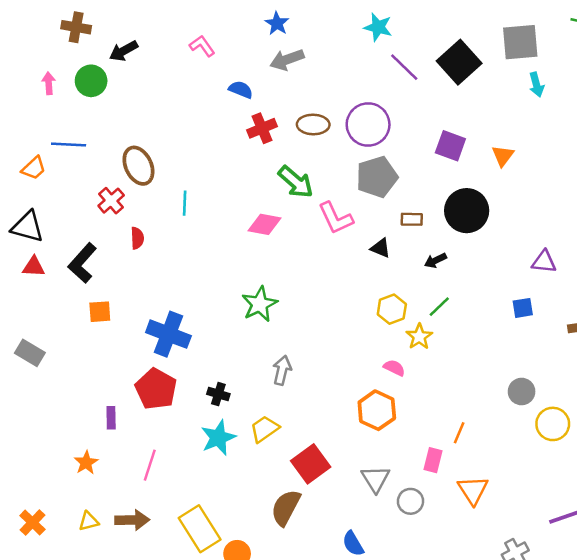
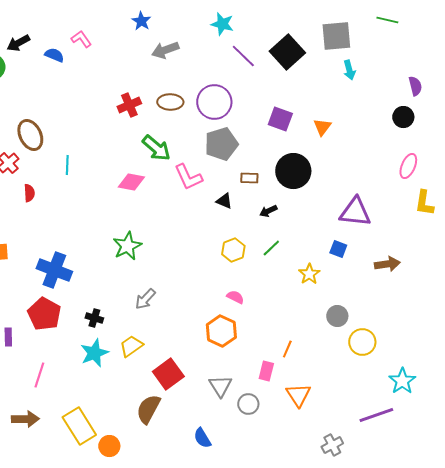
gray arrow: (287, 60) -> (165, 50), moved
blue semicircle: (241, 90) -> (54, 55), moved
purple triangle: (544, 262) -> (355, 212), size x1.6
blue square: (523, 308) -> (338, 249), turned 30
yellow star: (419, 337) -> (309, 274), moved
gray arrow: (282, 370) -> (145, 299), turned -150

